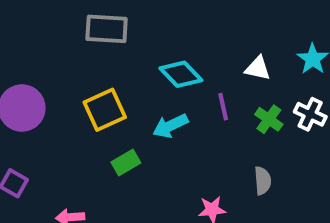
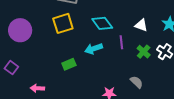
yellow square: (105, 110) -> (63, 23), moved
gray semicircle: (263, 181) -> (137, 82), turned -48

